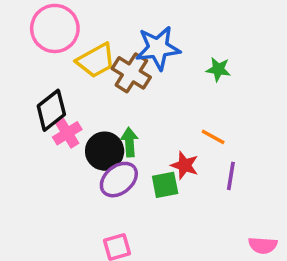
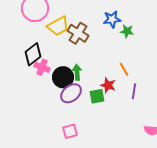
blue star: (158, 48) -> (112, 19), moved, size x0.7
pink cross: (67, 133) -> (42, 67), turned -35
orange line: (213, 137) -> (124, 69), turned 32

